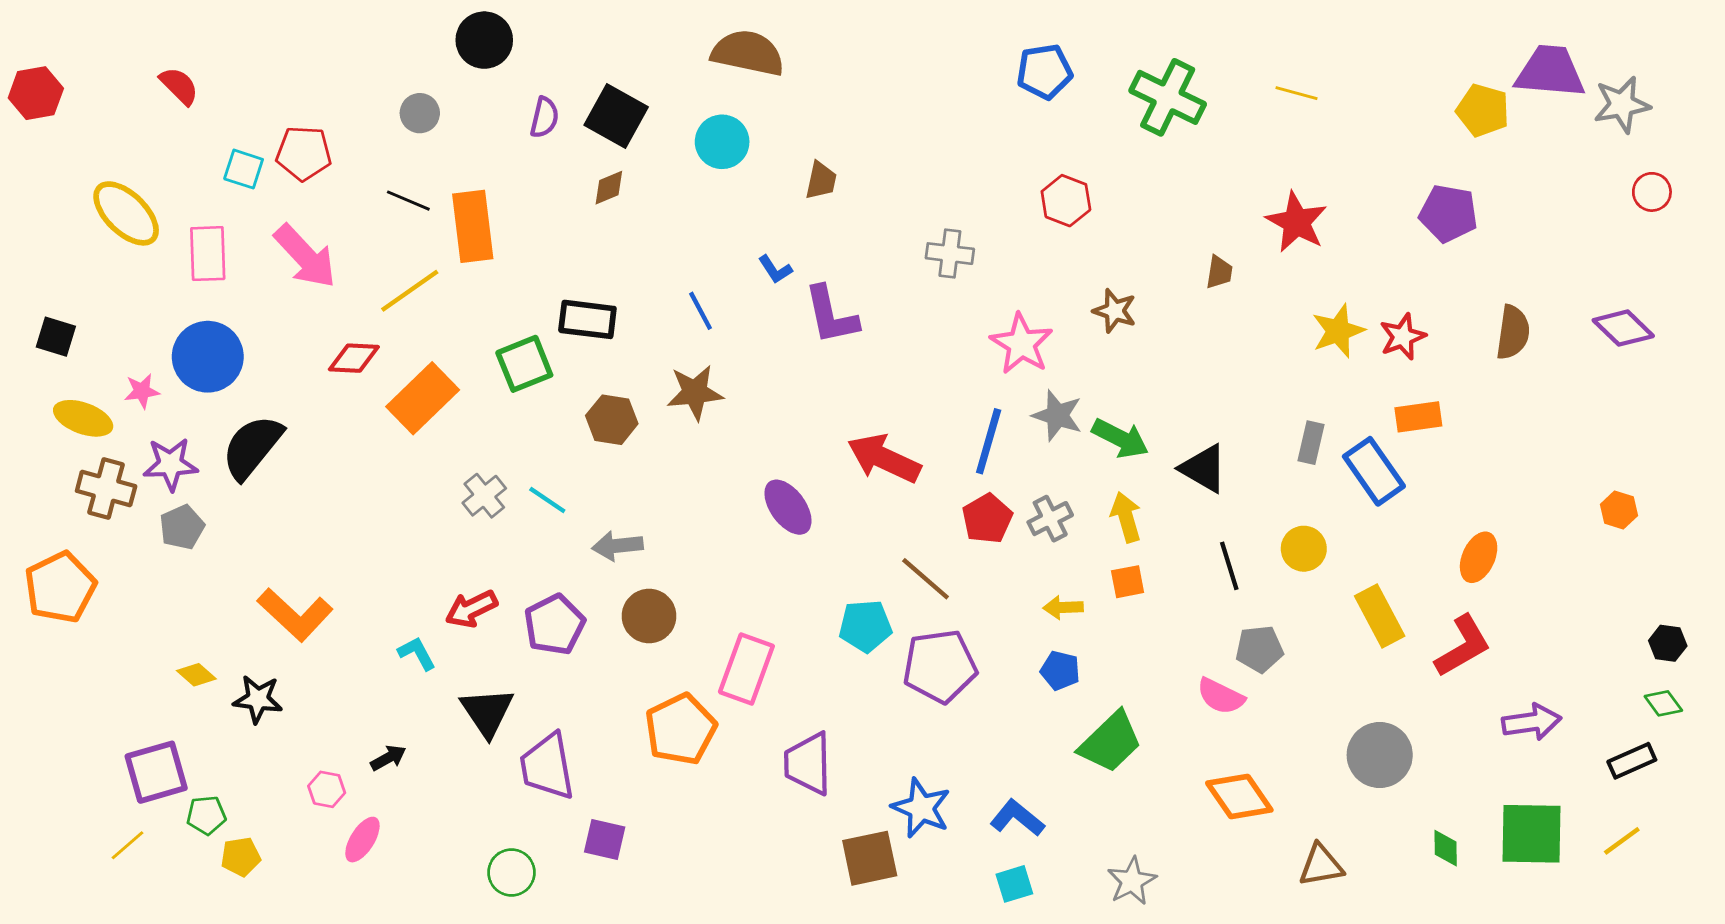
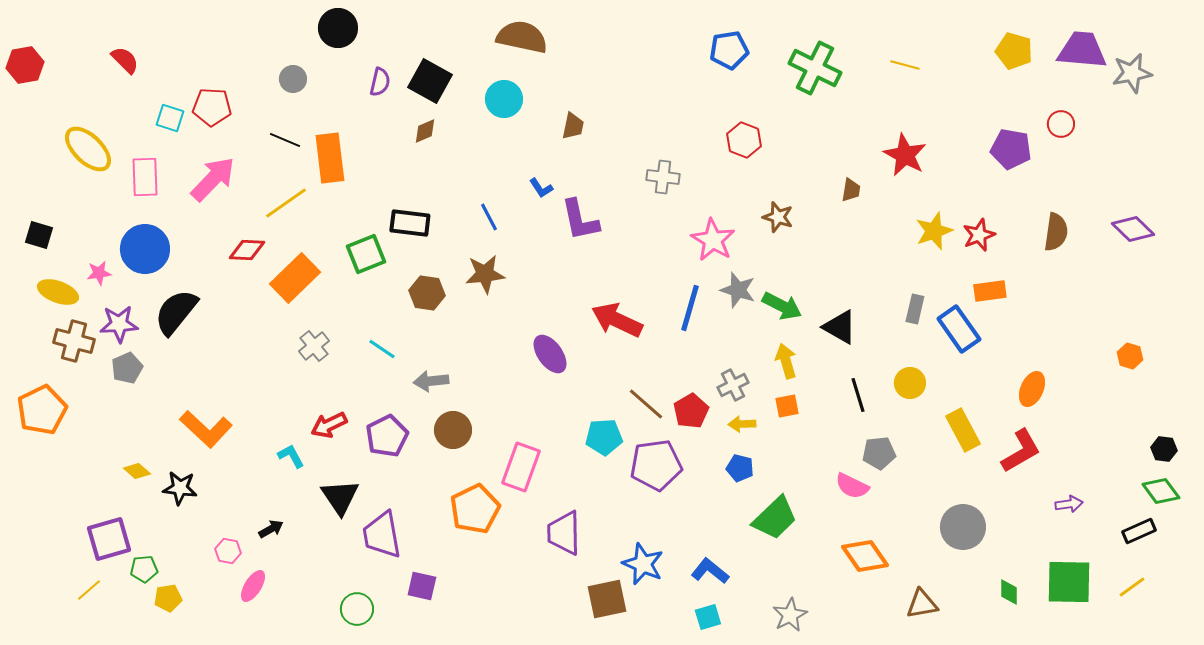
yellow pentagon: (1483, 110) -> (1014, 51), moved
red circle: (1652, 192) -> (1061, 124), moved
pink arrow: (305, 256) -> (213, 179), turned -93
gray cross: (484, 496) -> (314, 346), moved
red pentagon: (987, 519) -> (691, 411), moved
gray cross: (1050, 519) -> (733, 385), moved
green diamond: (1663, 703) -> (1161, 491), size x1.4
purple arrow: (1532, 722) -> (1069, 504), size x0.7

